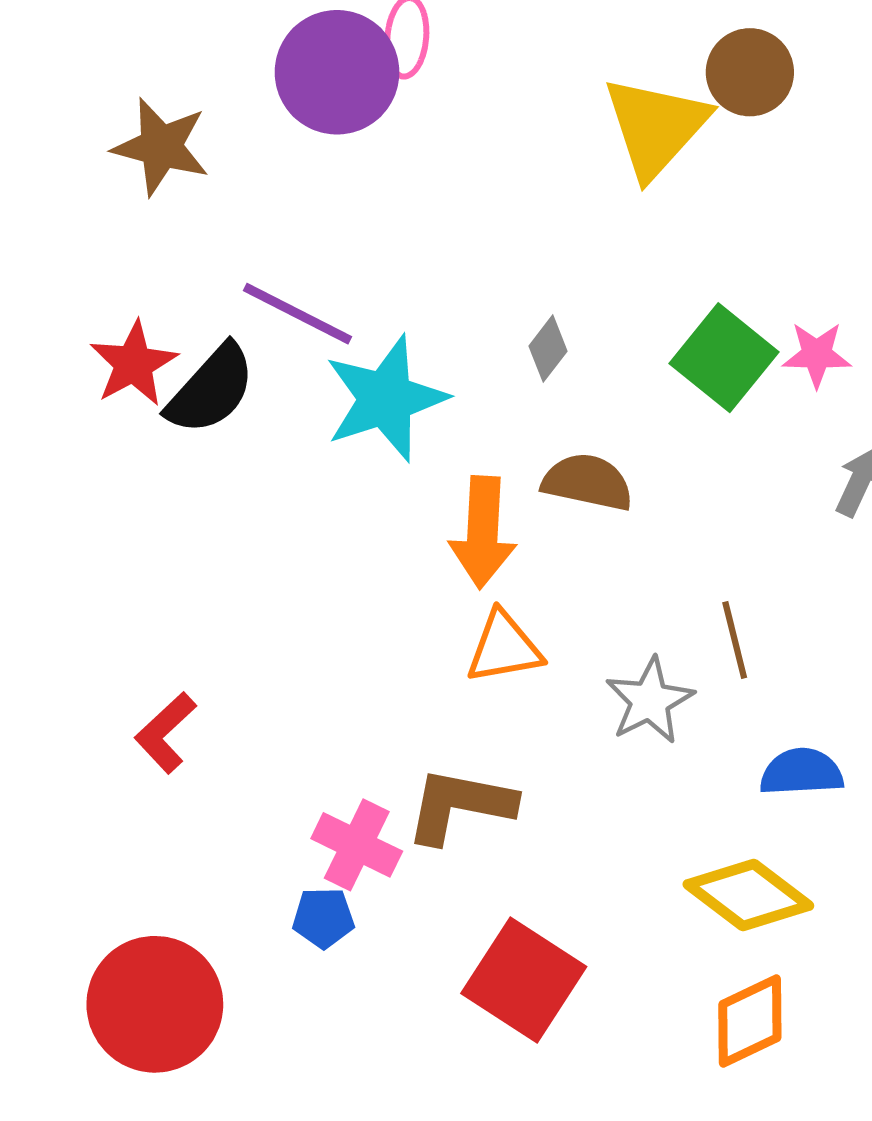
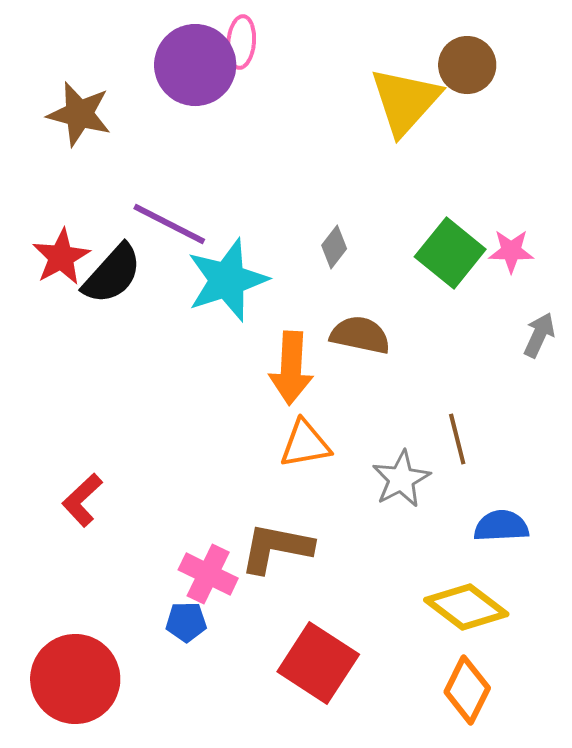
orange diamond: (750, 1021) -> (467, 690), turned -38

